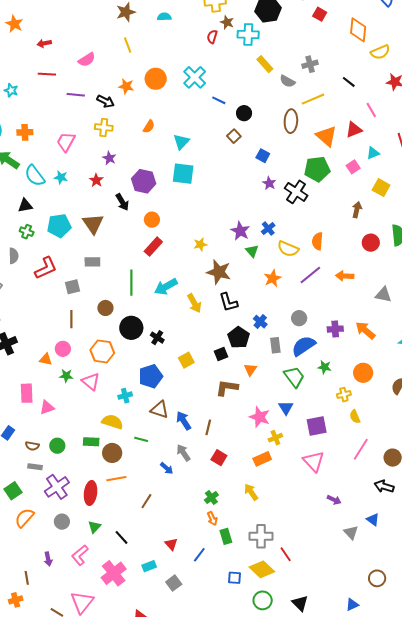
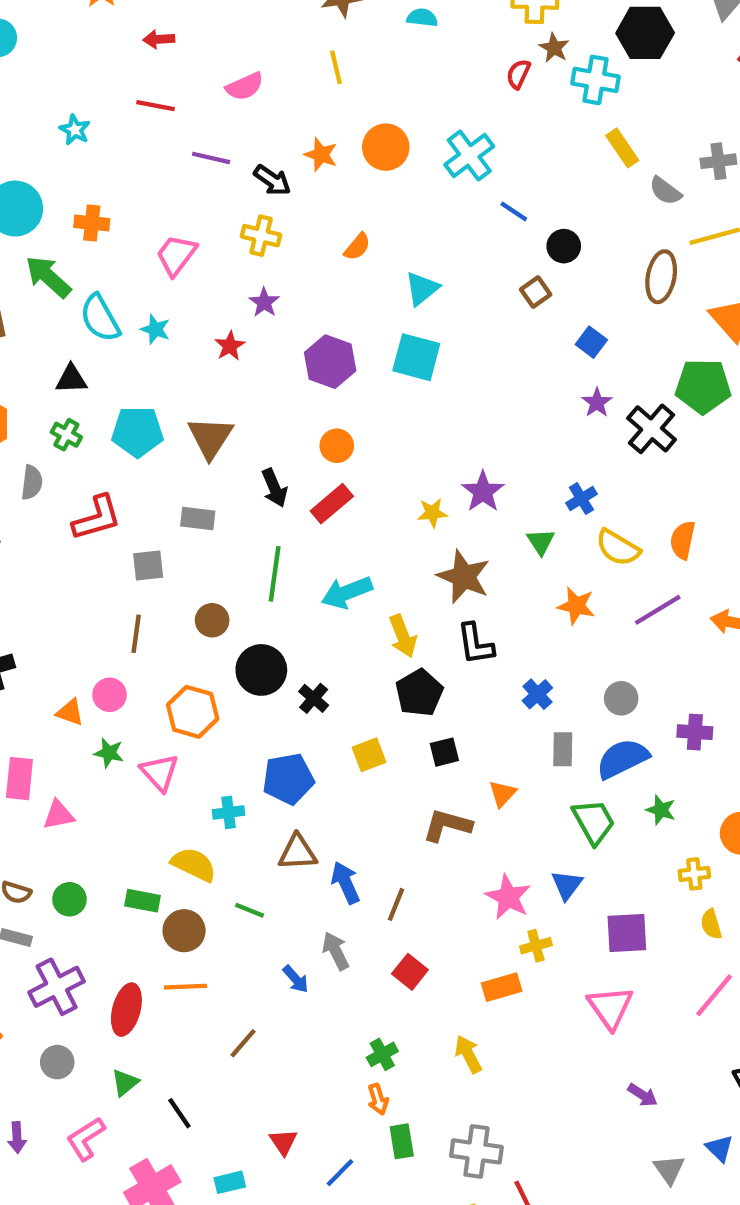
black arrow: (122, 202) -> (275, 488), moved
purple star: (240, 231) -> (483, 492), moved
orange star: (273, 278) -> (576, 606), turned 30
black pentagon: (239, 337) -> (419, 693), moved
brown triangle: (160, 410) -> (298, 852), turned -30

